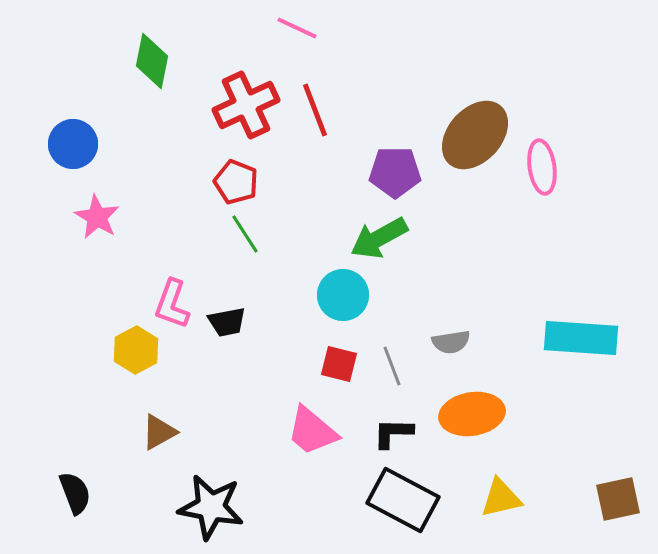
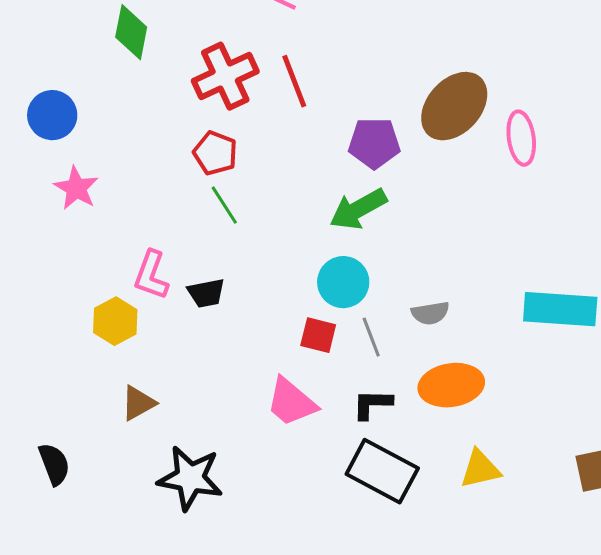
cyan circle: (343, 295) -> (343, 282), moved

